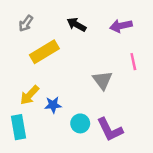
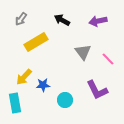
pink line: (133, 62) -> (108, 59), moved, turned -32
gray triangle: (102, 80) -> (83, 52), moved
purple L-shape: (110, 130) -> (97, 90), moved

